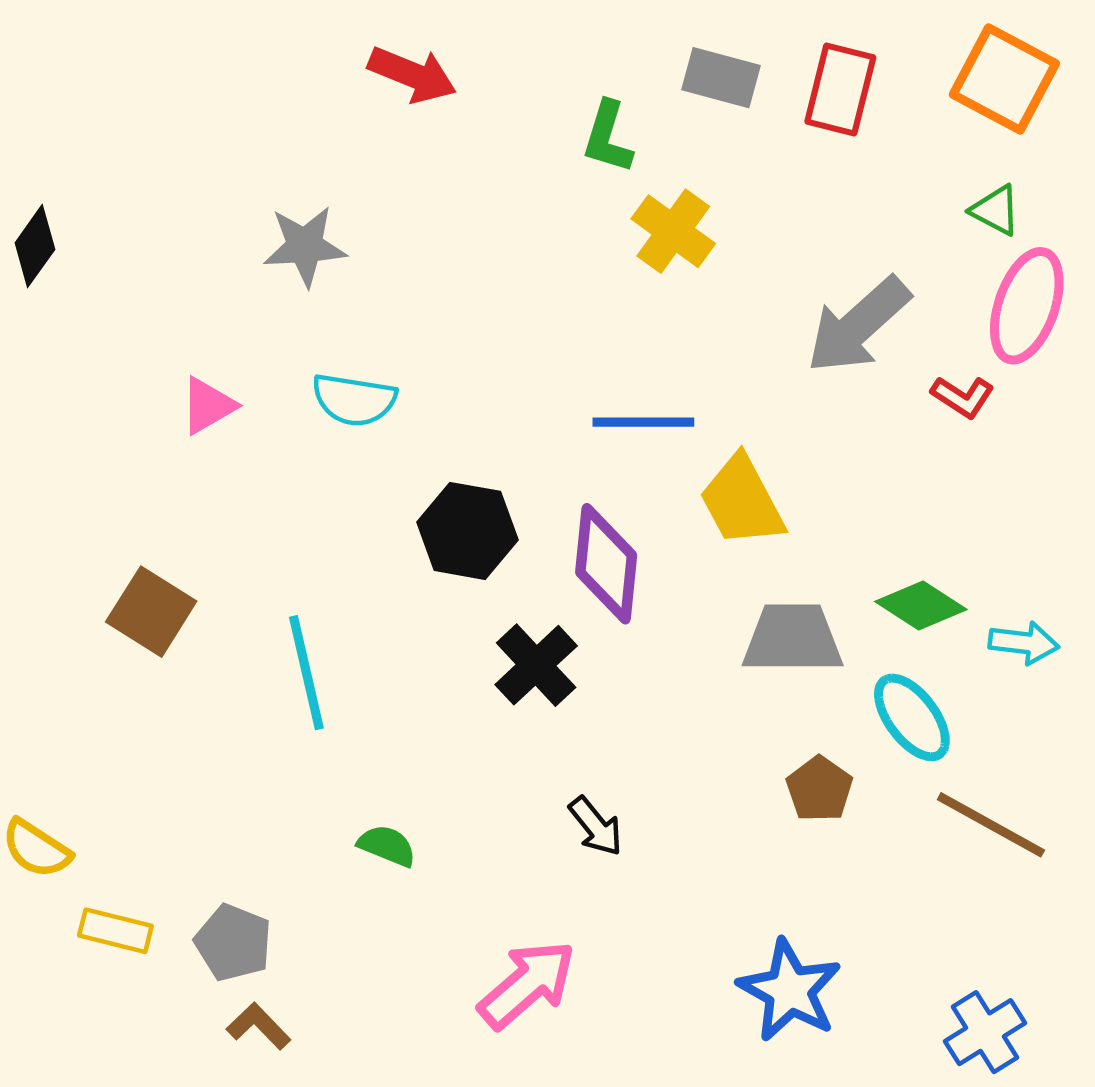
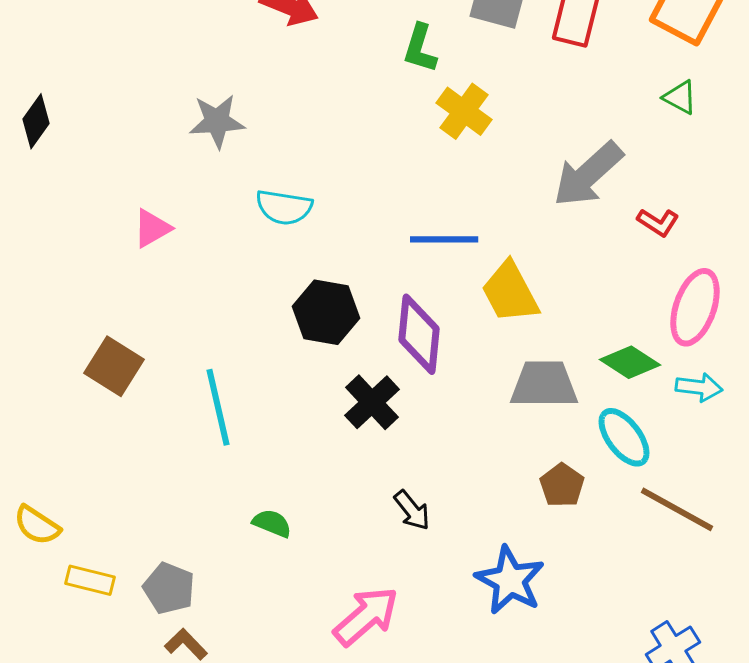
pink ellipse: (1027, 306) -> (695, 307), moved
cyan semicircle: (354, 400) -> (284, 207), moved
blue star: (790, 990) -> (510, 580), moved

